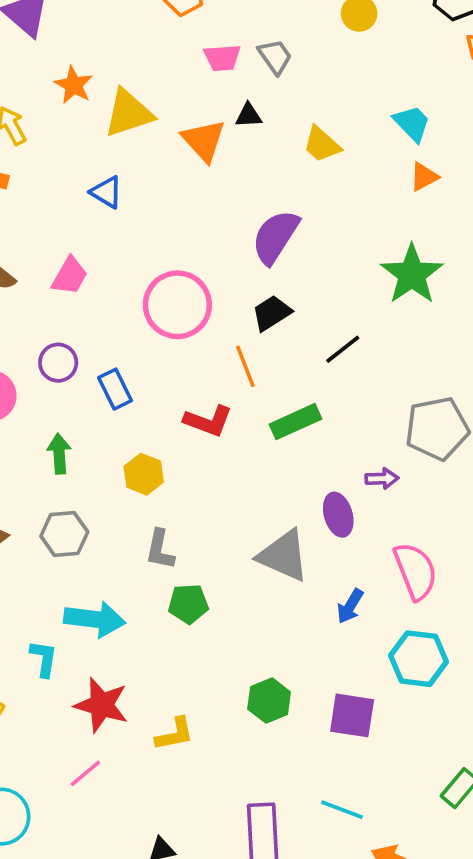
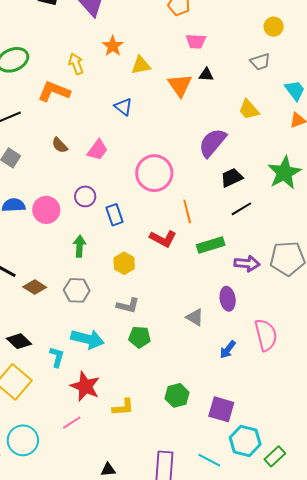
gray trapezoid: (275, 57) -> (260, 62), moved, turned 100
yellow triangle: (129, 113) -> (141, 65), size x0.7
yellow trapezoid: (322, 144) -> (249, 110), moved
black trapezoid: (272, 313) -> (232, 178), moved
purple arrow: (382, 479) -> (247, 264), moved, size x1.4
gray L-shape: (160, 550) -> (128, 306), turned -95
gray triangle: (283, 556) -> (195, 317), size x0.6
cyan hexagon: (419, 659) -> (245, 441), moved

